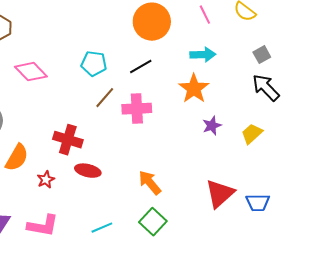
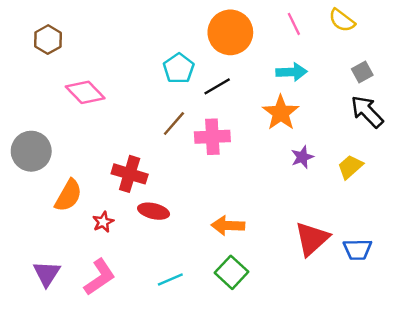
cyan pentagon: (94, 64) -> (179, 68), moved, turned 30
orange arrow: (150, 183) -> (228, 226), turned -48
pink L-shape: (43, 226) -> (100, 277), turned -44

